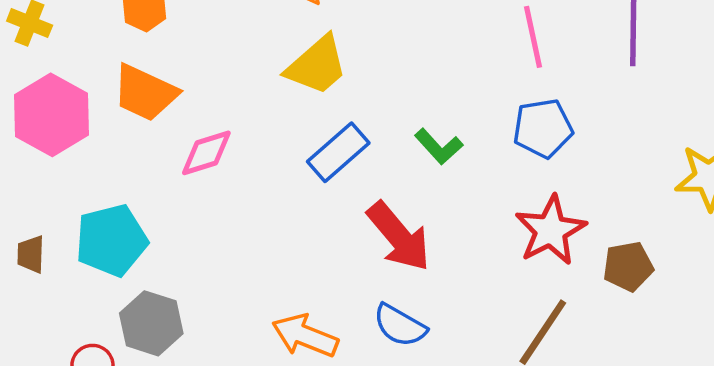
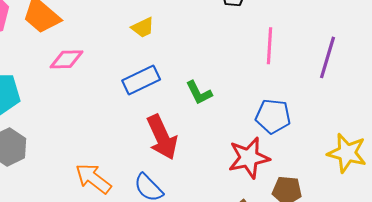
yellow trapezoid: (317, 66) -> (143, 28), size x0.6
blue pentagon: (543, 128) -> (273, 116), moved

